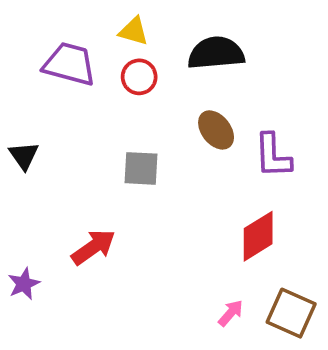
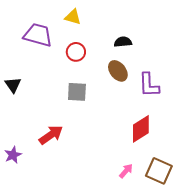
black semicircle: (216, 53) -> (123, 42), moved, size x0.6
red circle: (139, 77) -> (76, 52), moved

